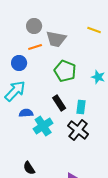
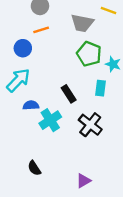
gray trapezoid: (56, 39) -> (82, 23), moved
green pentagon: (65, 71) -> (89, 54), moved
cyan rectangle: (81, 107) -> (100, 88), moved

